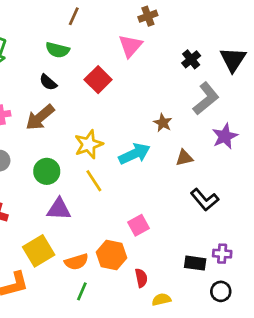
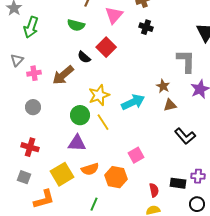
pink triangle: (130, 46) -> (114, 15), moved
black cross: (191, 59) -> (146, 27), moved, turned -32
black semicircle: (48, 82) -> (84, 57), moved
gray L-shape: (206, 98) -> (186, 61), turned -50
brown star: (163, 123) -> (163, 86), moved
green circle: (47, 171) -> (80, 115), moved
orange semicircle: (76, 262) -> (90, 169), moved
red semicircle: (141, 278) -> (154, 190), moved

